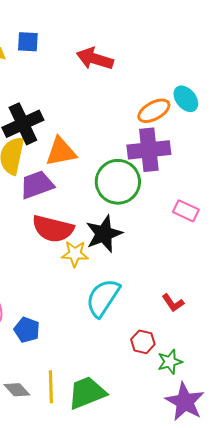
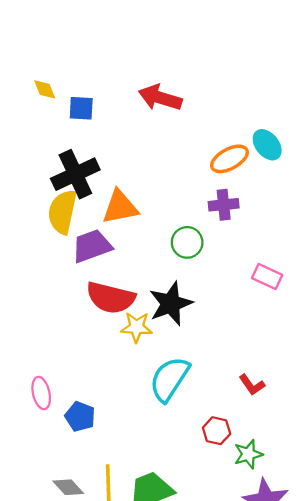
blue square: (28, 42) -> (81, 108), moved
purple cross: (149, 150) -> (224, 205), size x0.6
green circle: (118, 182) -> (187, 242), size x0.6

